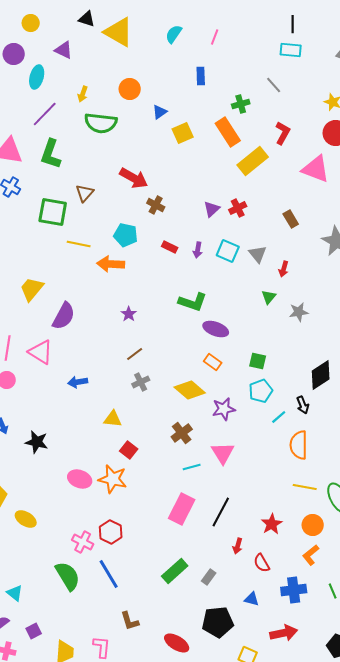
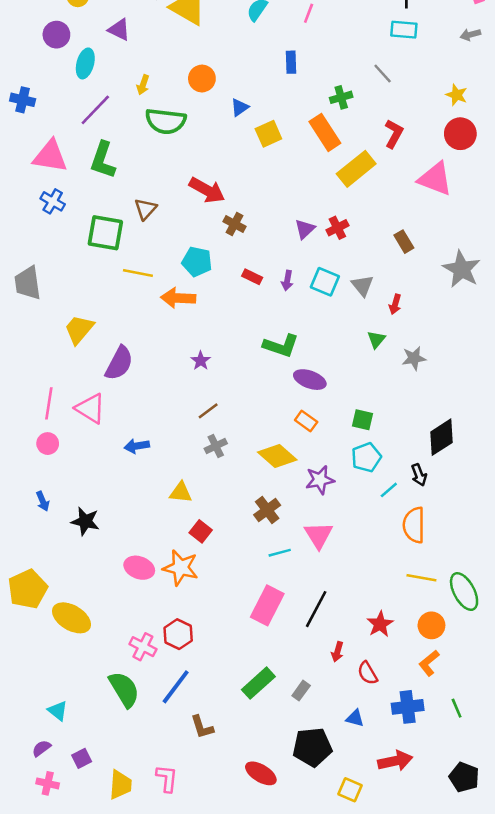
yellow ellipse: (26, 519) -> (71, 618), size x1.4
blue line: (109, 574) -> (176, 687), turned 68
brown L-shape: (130, 621) -> (202, 727), moved

